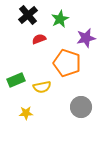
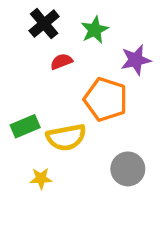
yellow semicircle: (42, 87) -> (66, 137), size x1.4

